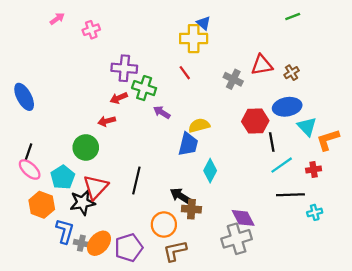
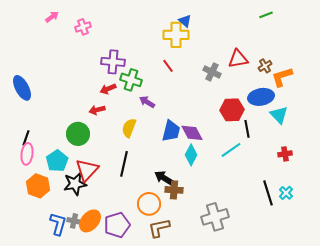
yellow semicircle: (199, 125) -> (129, 128), moved, turned -54
orange L-shape: (328, 140) -> (282, 77), moved
cyan line: (282, 165) -> (231, 150), moved
pink ellipse: (30, 169) -> (27, 154), turned 55
black line: (290, 195) -> (268, 193), moved, turned 75
cyan cross: (315, 212) -> (286, 193), turned -32
purple diamond: (243, 218) -> (192, 133), moved
blue L-shape: (65, 231) -> (58, 224), moved

